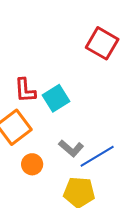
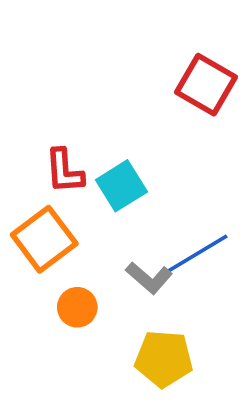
blue line: (97, 156) -> (197, 254), moved

